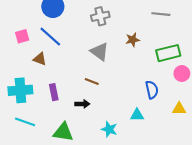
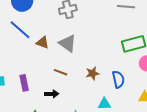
brown star: (132, 40) -> (92, 73), moved
brown triangle: (40, 59) -> (43, 43), moved

